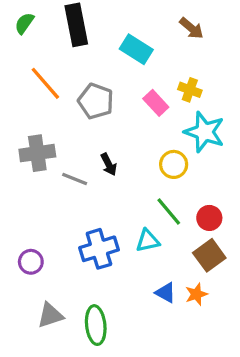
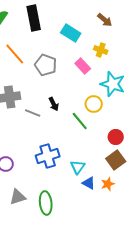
yellow cross: (190, 90) -> (101, 50), moved
green line: (169, 211) -> (80, 121), moved
cyan triangle: (148, 241) -> (78, 167), moved, turned -42

